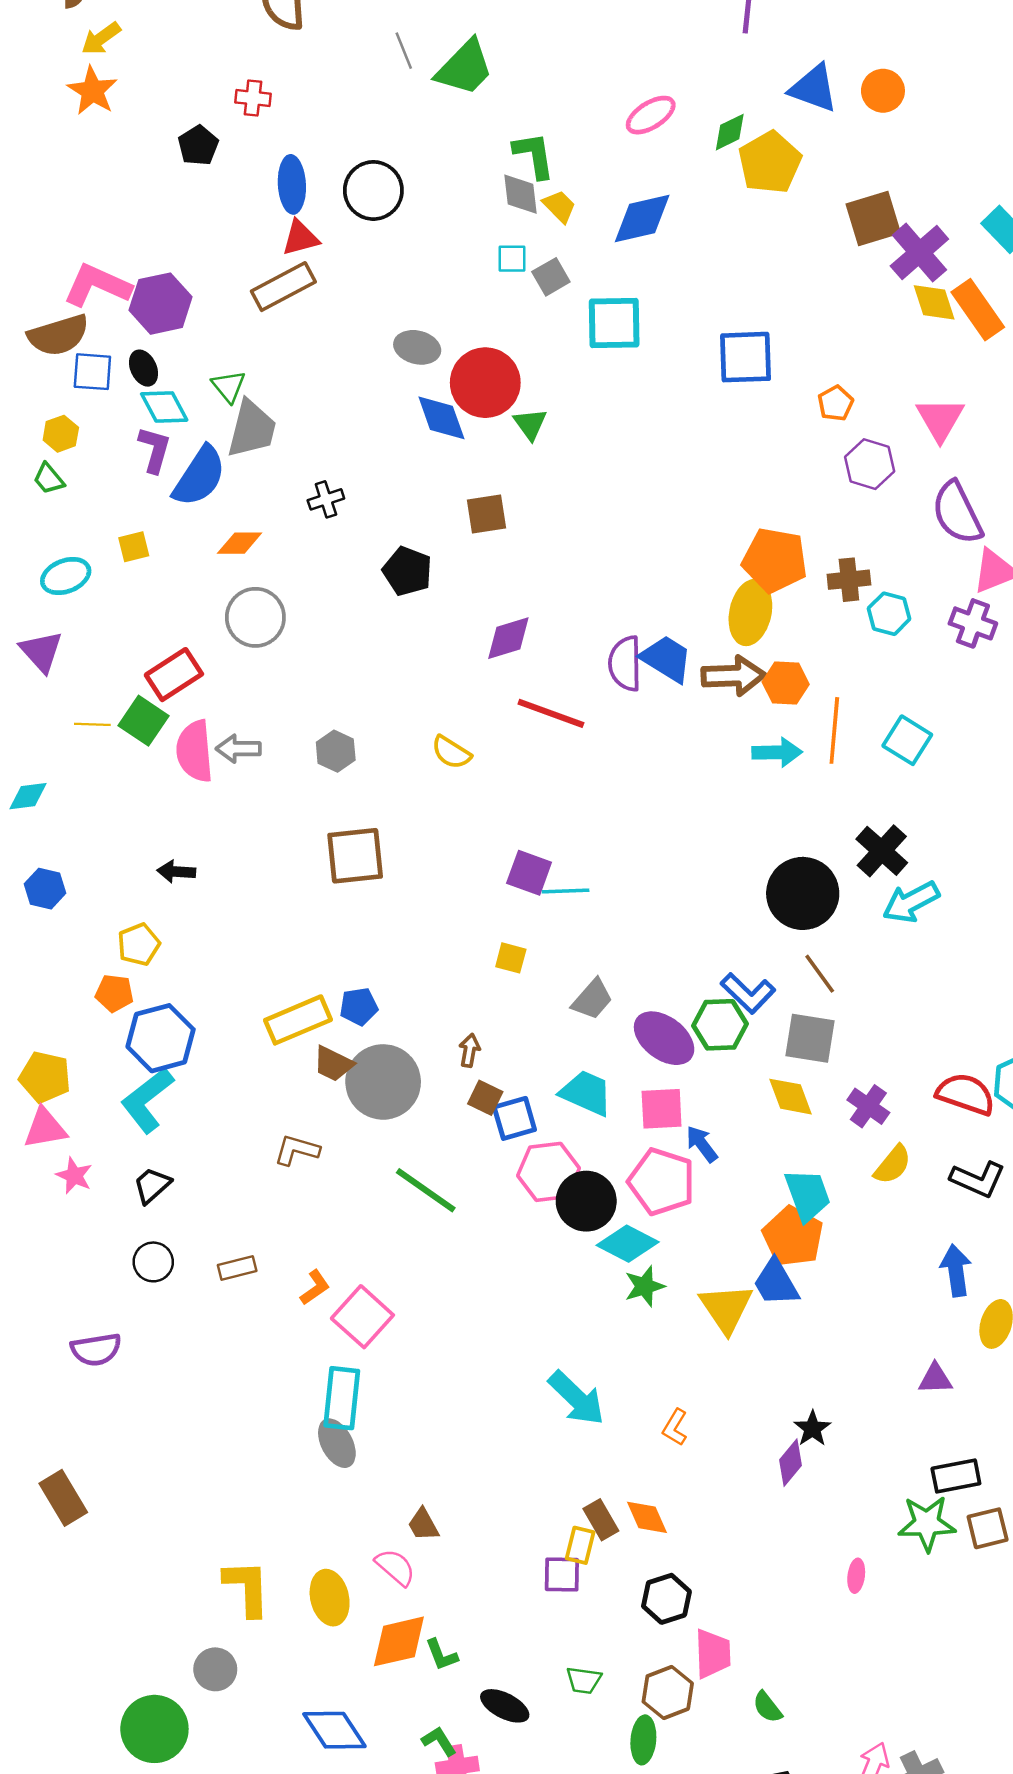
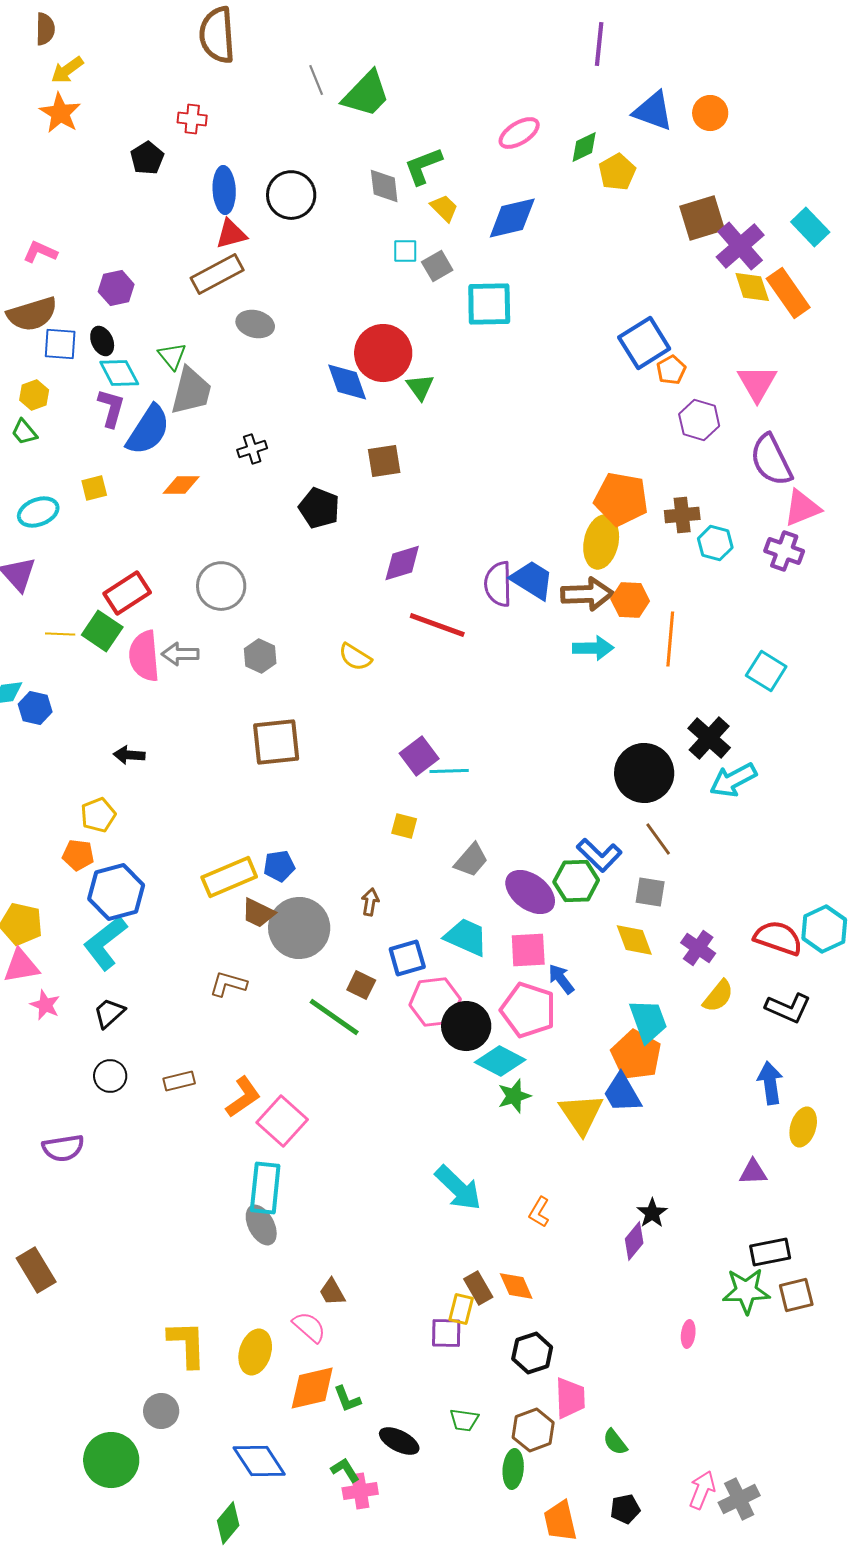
green L-shape: (534, 155) -> (423, 166), turned -102
yellow pentagon: (770, 162) -> (617, 172), size x0.7
gray diamond: (521, 194) -> (384, 186), moved
pink L-shape: (97, 285) -> (40, 252), moved, size x0.6
purple hexagon: (161, 304) -> (116, 288), size x0.7
gray ellipse: (417, 347) -> (255, 324), moved
blue square: (746, 357) -> (644, 343), moved, turned -30
gray circle: (255, 617) -> (221, 586), moved
cyan square: (907, 740) -> (766, 671), moved
cyan arrow: (777, 752) -> (593, 648), moved
purple square: (529, 873) -> (419, 756), turned 33
blue hexagon: (45, 889) -> (35, 708), moved
gray square: (810, 1038) -> (650, 892), size x0.7
brown square: (485, 1098) -> (361, 985), moved
orange L-shape: (315, 1287) -> (243, 1097), size x1.4
yellow ellipse: (330, 1598) -> (255, 1352), turned 30

